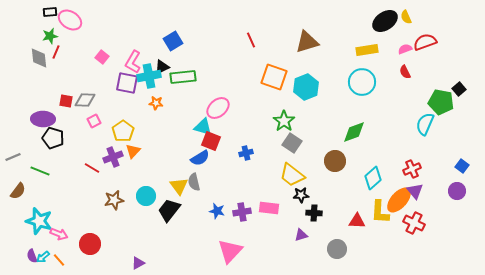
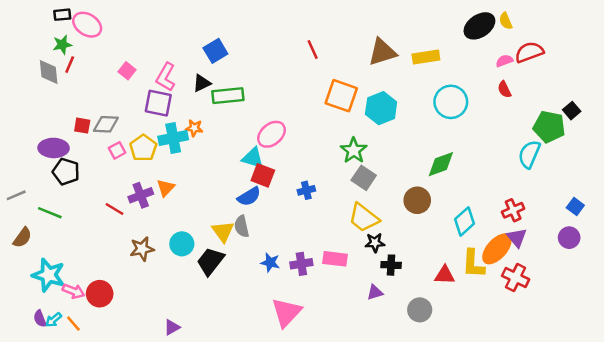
yellow rectangle: (367, 50) -> (426, 57), moved
cyan cross: (149, 76) -> (173, 138), moved
yellow pentagon: (123, 131) -> (143, 148), moved
red circle: (90, 244) -> (100, 294), moved

